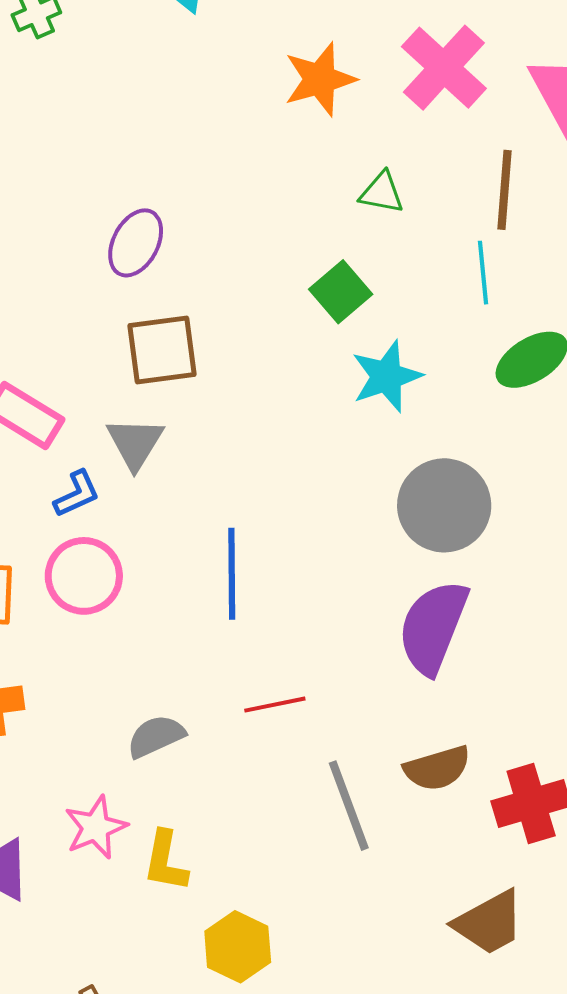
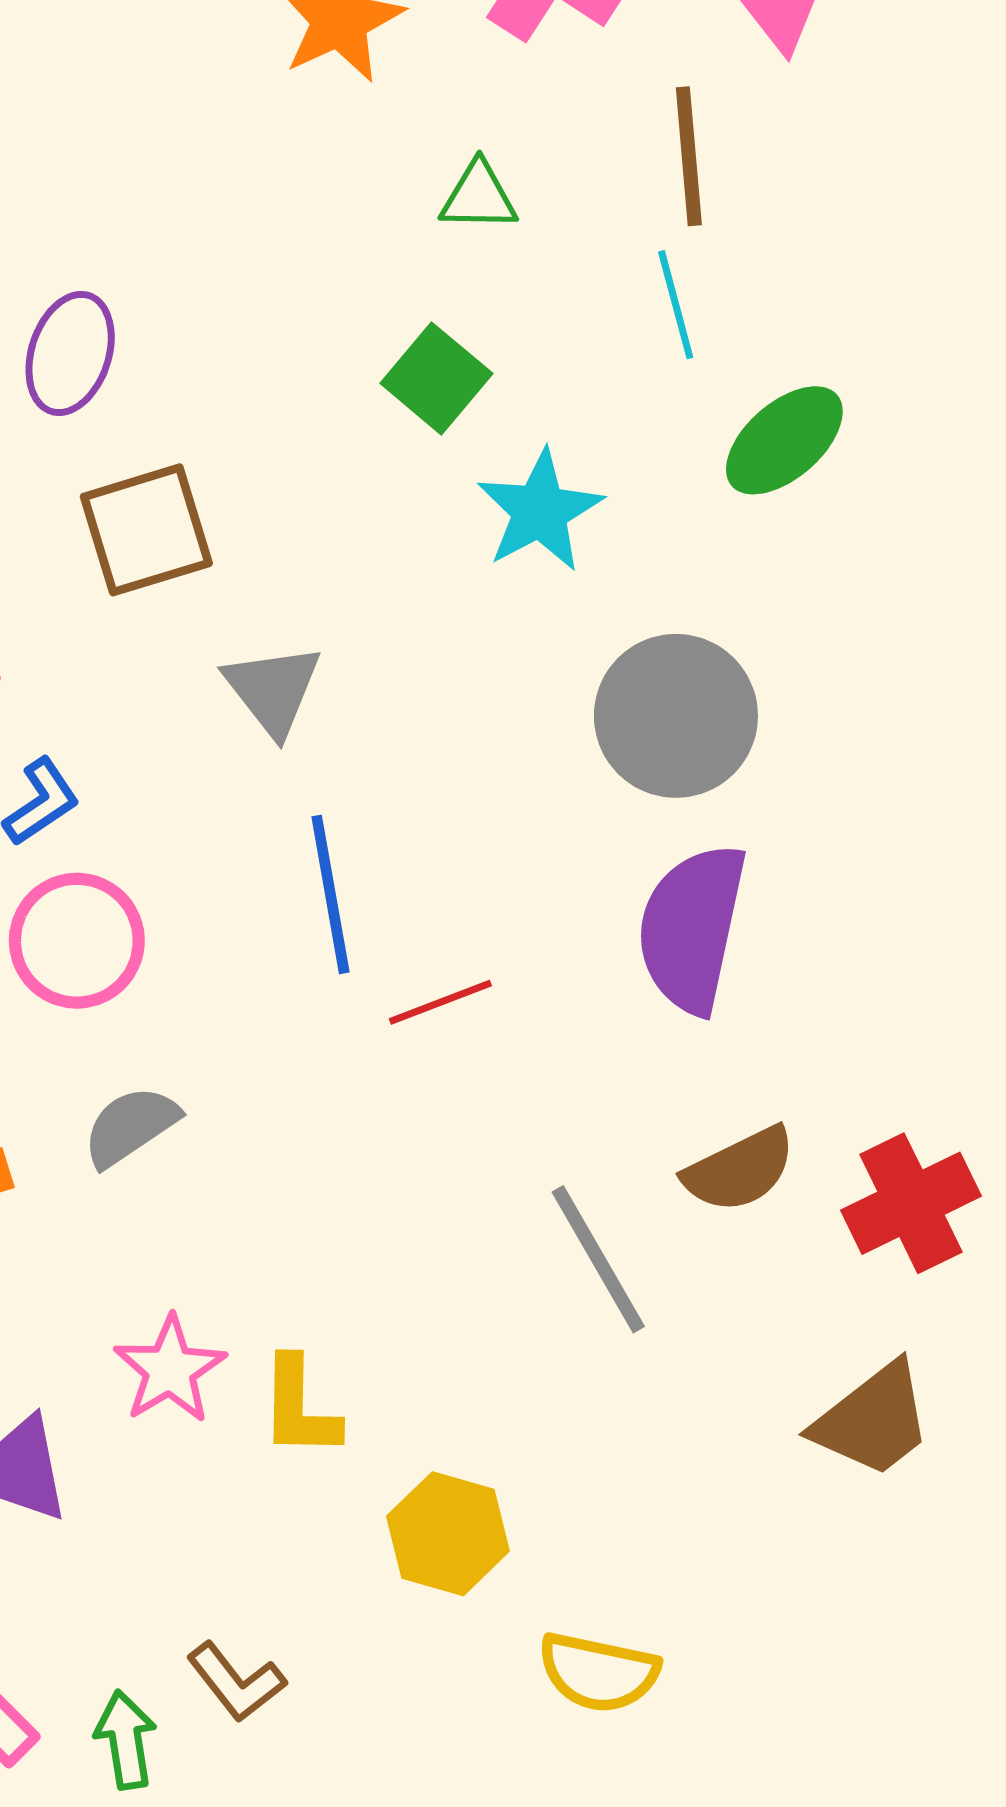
gray triangle: (135, 443) -> (273, 690), moved
red line: (275, 705) -> (440, 1002), moved
gray semicircle: (156, 736) -> (131, 1126), moved

